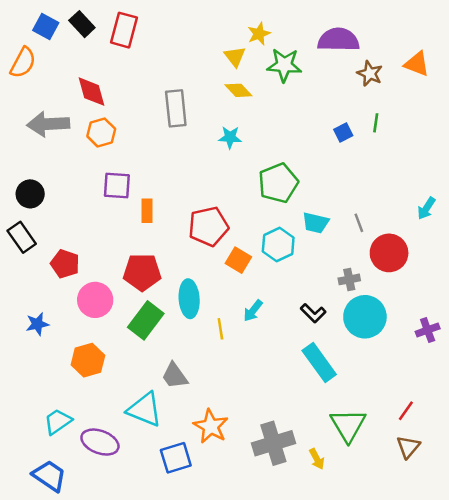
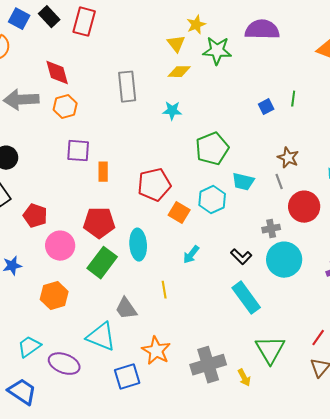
brown star: (370, 73) -> (288, 158), moved
yellow diamond: (238, 90) -> (179, 72), turned -45
yellow line: (220, 329) -> (164, 290), moved

